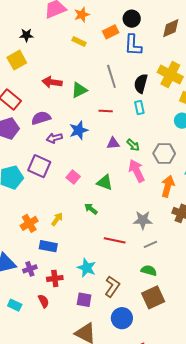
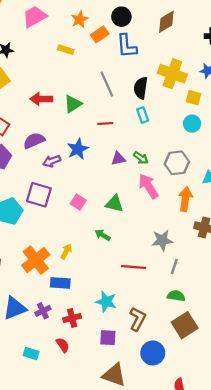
orange star: (82, 15) -> (80, 19), moved
orange cross: (29, 223) -> (36, 260), size x1.4
gray line: (150, 244) -> (174, 266), turned -40

